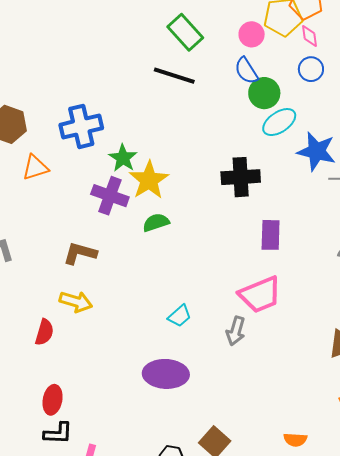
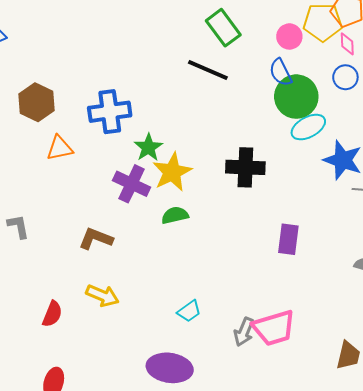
green circle: (264, 93) -> (296, 97), size x1.4
black cross: (241, 177) -> (245, 167), moved
pink trapezoid: (260, 294) -> (274, 328), moved
yellow arrow: (76, 302) -> (102, 296), moved

